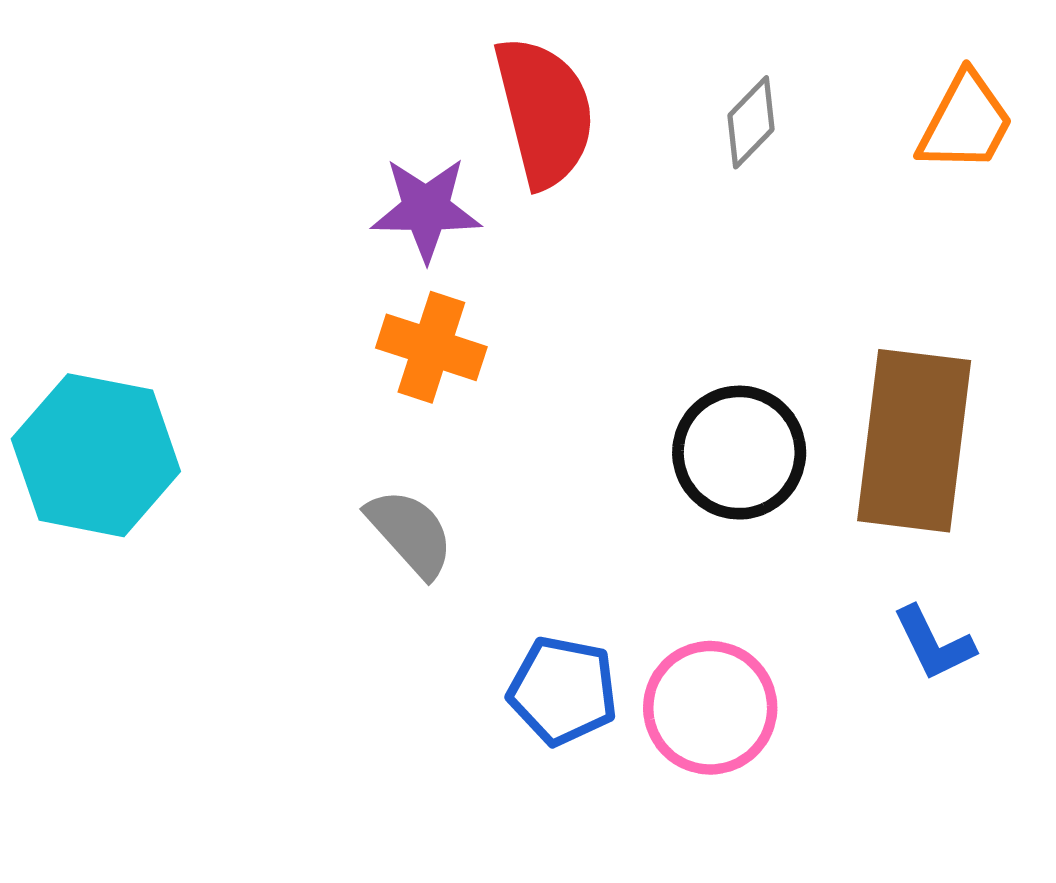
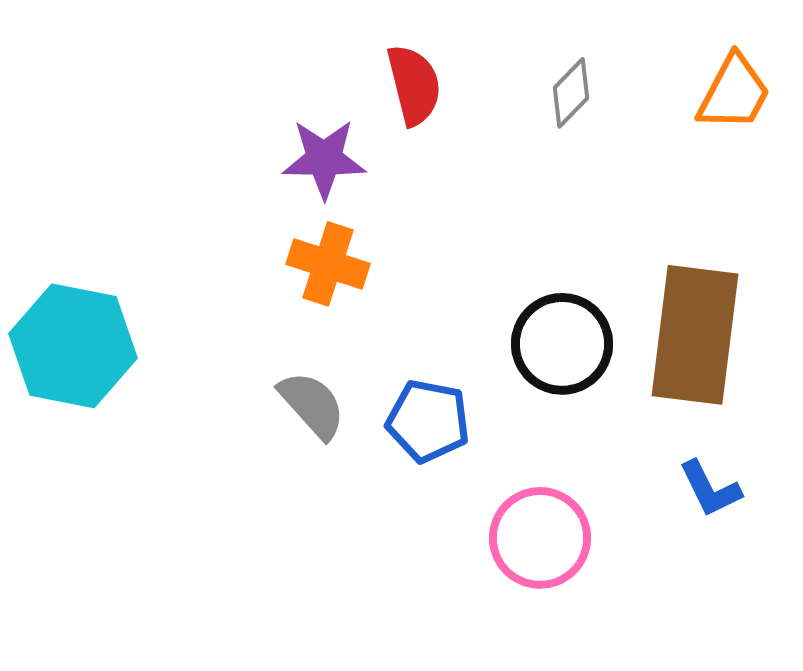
red semicircle: (544, 112) -> (414, 85), size x0.7
blue pentagon: (563, 691) -> (428, 421), moved

